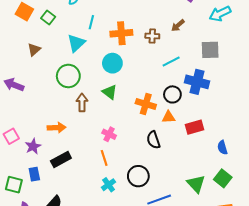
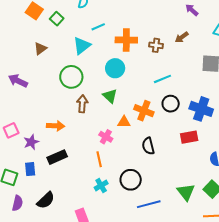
cyan line: (91, 22) -> (98, 27), turned 48
cyan line: (171, 62) -> (162, 79), moved
blue cross: (197, 82) -> (201, 109), moved
orange triangle: (169, 117) -> (124, 122), moved

